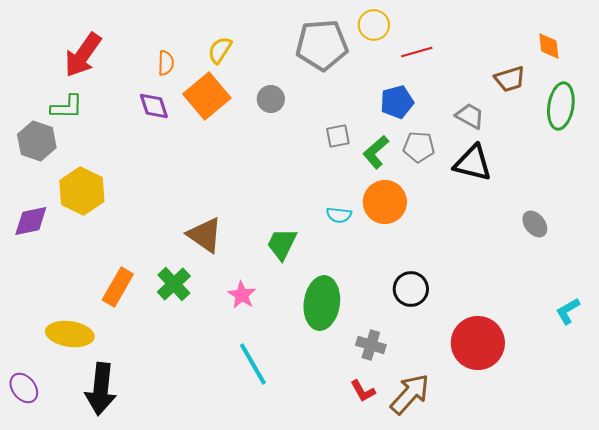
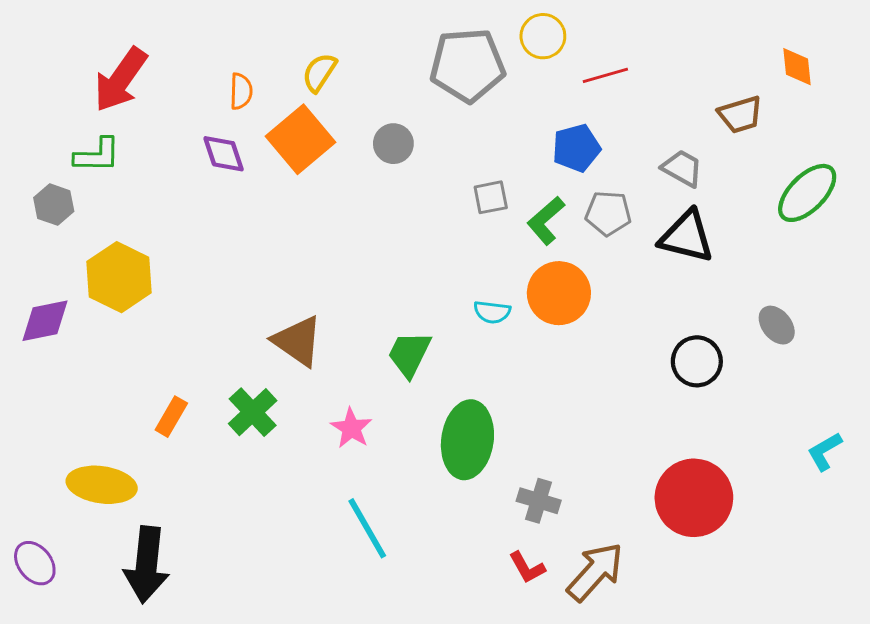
green ellipse: (561, 106) -> (807, 193), moved, turned 36
gray hexagon: (37, 141) -> (54, 205), size x0.7
orange rectangle: (118, 287) -> (171, 417), size x0.7
black circle: (411, 289) -> (697, 361), moved

